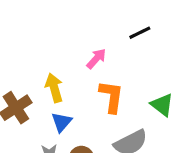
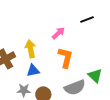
green triangle: (162, 105) -> (95, 76), moved
blue triangle: (61, 122) -> (33, 70), turned 32

